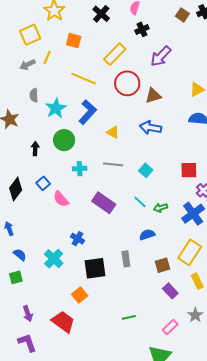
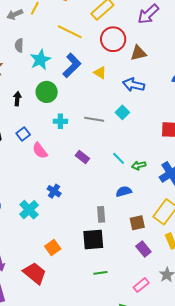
yellow triangle: (113, 132) -> (100, 73), moved
cyan square: (146, 170) -> (122, 112), moved
purple rectangle: (104, 203) -> (82, 157), size x0.6
black square: (95, 268) -> (93, 239), moved

